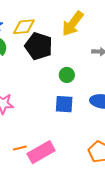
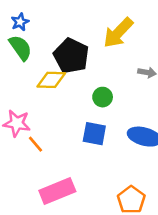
yellow diamond: (24, 27) -> (51, 80), moved
orange line: (20, 148) -> (36, 144), moved, turned 56

